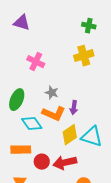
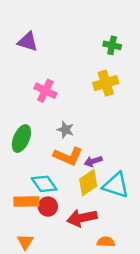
purple arrow: (74, 108) -> (93, 161), moved, turned 64
cyan diamond: (32, 124) -> (44, 184), moved
red circle: (42, 162) -> (48, 207), moved

